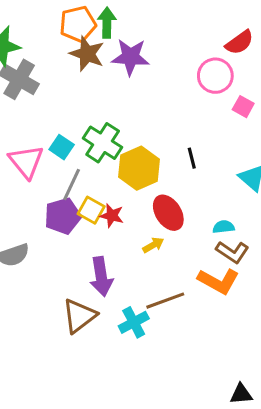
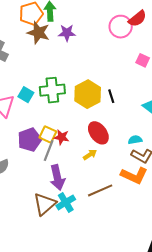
purple star: (130, 57) -> (67, 33), size x0.7
pink circle: (215, 76) -> (121, 27), moved
green cross: (103, 143) -> (52, 90), turned -35
yellow hexagon: (139, 168) -> (88, 94), moved
gray line: (72, 184) -> (49, 151), moved
cyan cross: (134, 322) -> (66, 202), moved

